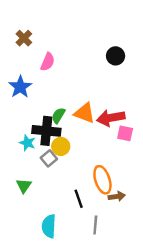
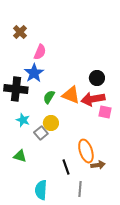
black circle: (116, 56) -> (97, 78), moved
blue star: (20, 87) -> (34, 73), moved
black cross: (46, 131) -> (16, 89), moved
green triangle: (24, 186) -> (20, 156), turned -48

